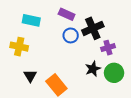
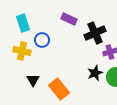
cyan rectangle: (31, 20) -> (23, 23), moved, turned 60
blue circle: (71, 35) -> (42, 40), moved

